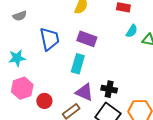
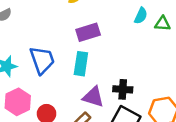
blue trapezoid: (49, 39) -> (42, 60), moved
purple rectangle: (87, 39) -> (88, 32), turned -30

